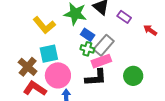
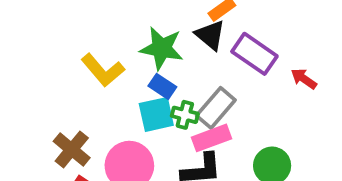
purple rectangle: (124, 17) -> (254, 54), size x1.6
blue rectangle: (88, 35) -> (162, 86), moved
cyan square: (49, 54) -> (156, 114), moved

